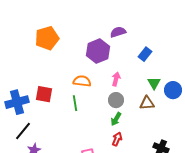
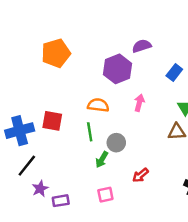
gray circle: (116, 100) -> (116, 143), moved
green arrow: (116, 119) -> (102, 160), moved
red arrow: (117, 139) -> (140, 175), turned -152

